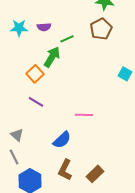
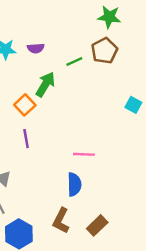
green line: (67, 39) -> (74, 61), moved
purple line: (36, 102) -> (26, 139), turned 49
blue semicircle: (62, 140) -> (74, 184), moved, turned -48

